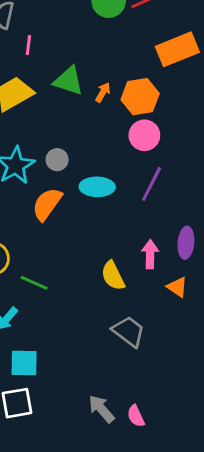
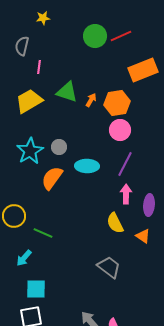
pink arrow: (150, 254) -> (126, 194), moved
yellow semicircle: (113, 276) -> (115, 223), moved

